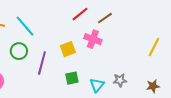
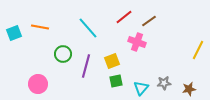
cyan line: (25, 26) -> (88, 28), moved
yellow square: (68, 49) -> (112, 61), moved
brown star: (153, 86) -> (189, 89), moved

